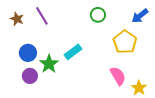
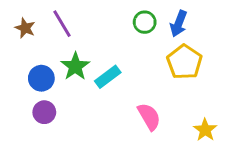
blue arrow: (140, 16) -> (179, 24), moved, turned -30
green star: (49, 64) -> (75, 66), moved
pink semicircle: (118, 76) -> (149, 117), moved

